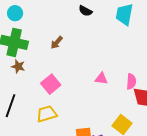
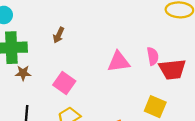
pink triangle: (101, 78) -> (119, 62), size x1.5

